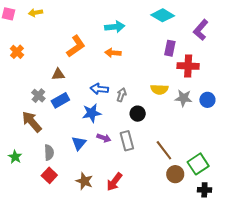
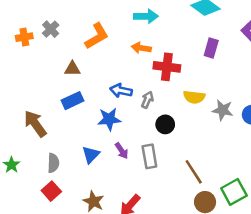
orange cross: (17, 52) -> (24, 37), turned 32
red cross: (188, 66) -> (167, 67), moved
gray cross: (38, 96) -> (51, 29), moved
purple arrow: (104, 138) -> (122, 151), turned 32

